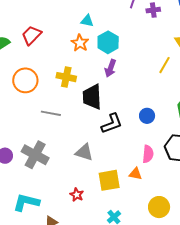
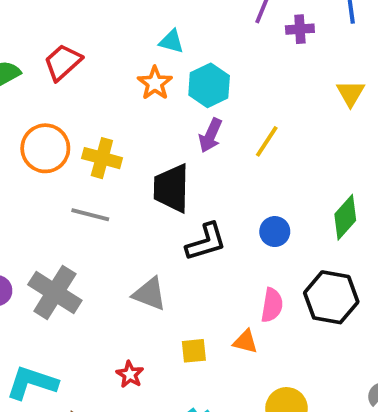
yellow line: (165, 65) -> (267, 141), moved
yellow cross: (66, 77) -> (102, 158), moved
yellow square: (109, 180) -> (194, 351), size x0.6

